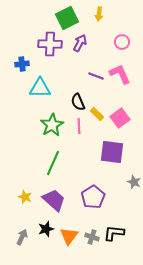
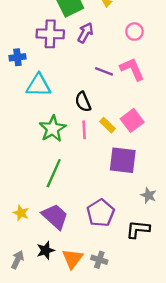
yellow rectangle: (97, 114) -> (108, 125), moved
black L-shape: (114, 233) -> (138, 229), moved

